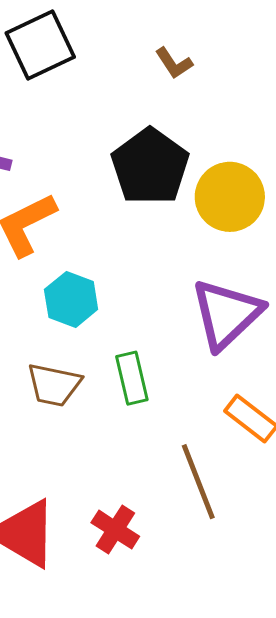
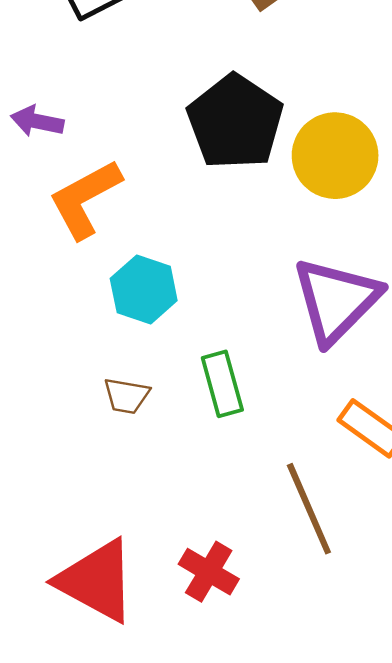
brown trapezoid: (54, 385) -> (126, 396), size x0.7

